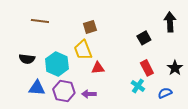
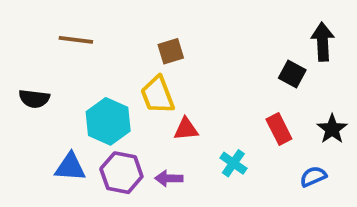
black square: (144, 38) -> (292, 74), moved, turned -32
black semicircle: (27, 59) -> (34, 99), moved
cyan cross: (138, 86) -> (233, 163), moved

